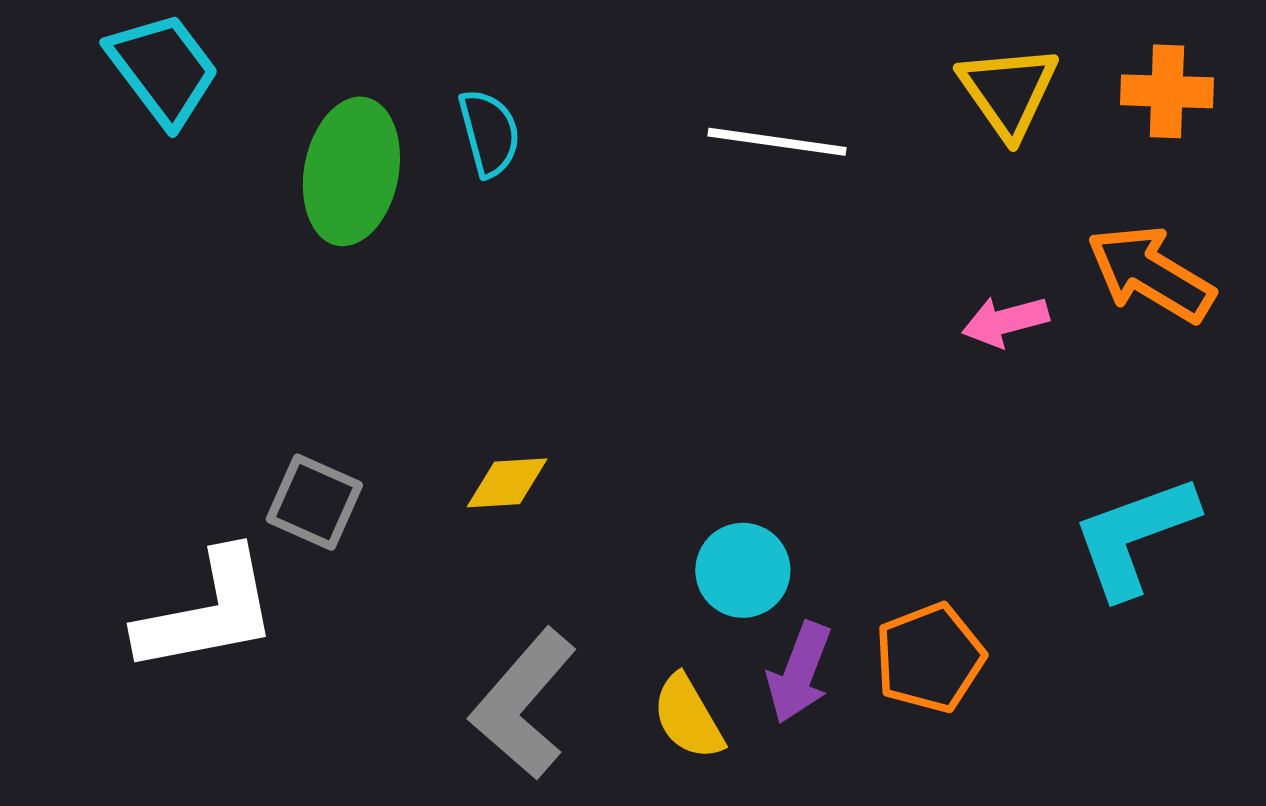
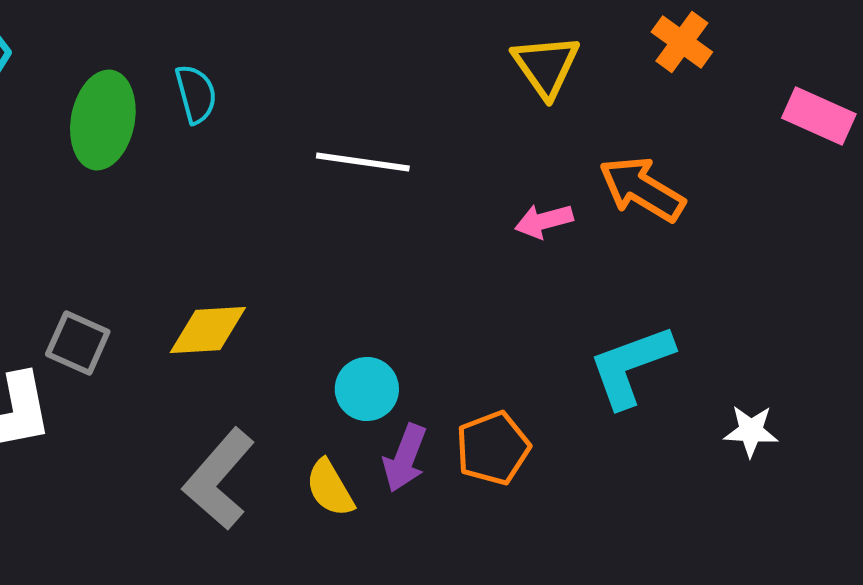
orange cross: (1167, 91) -> (682, 42), moved, turned 34
white line: (777, 142) -> (363, 162), moved
yellow diamond: (507, 483) -> (208, 330), size x1.4

